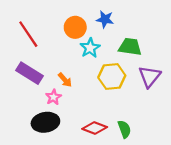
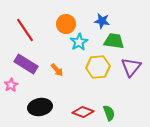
blue star: (105, 19) -> (102, 21), moved
pink star: (53, 97) -> (11, 85), moved

